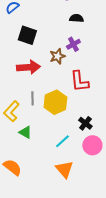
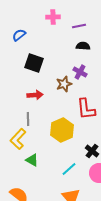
purple cross: (73, 44) -> (80, 72), turned -32
red arrow: (28, 67) -> (35, 95), size x0.7
gray line: (32, 98) -> (28, 119), moved

